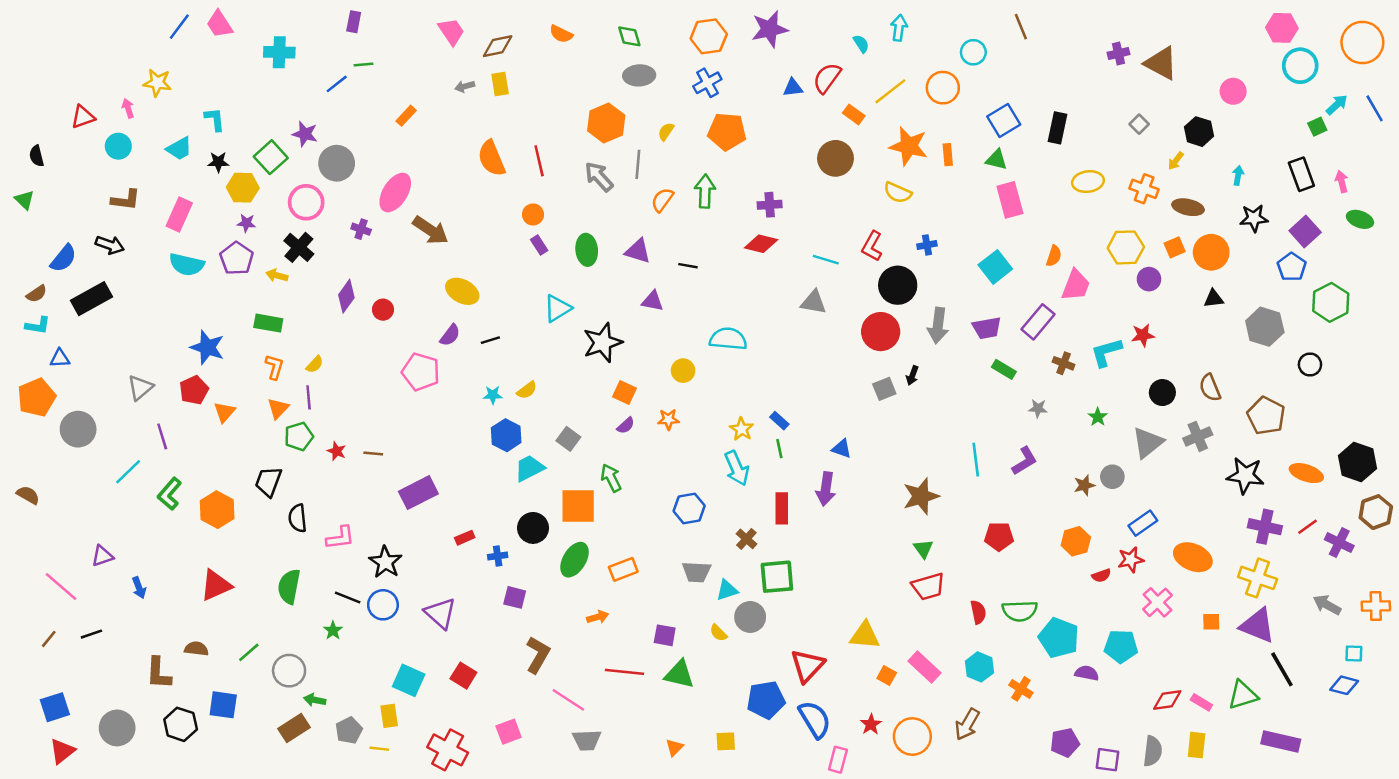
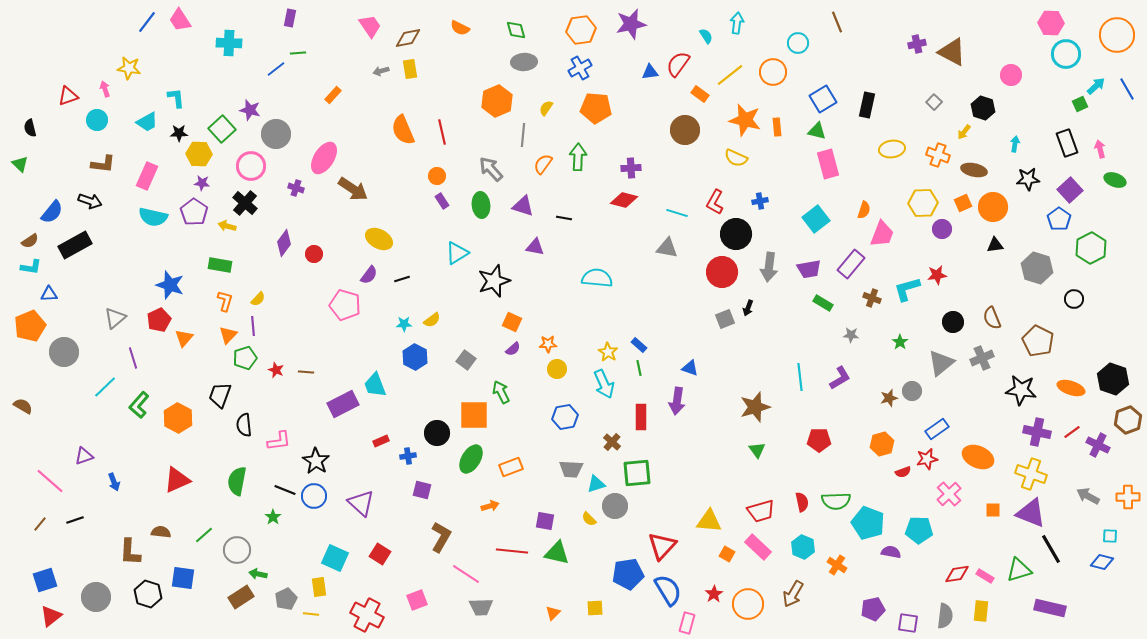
gray arrow: (599, 177) -> (491, 169), moved
yellow circle: (683, 371) -> (557, 369), moved
cyan trapezoid: (529, 468) -> (375, 385), moved, turned -84
red trapezoid: (928, 586) -> (761, 511), moved

